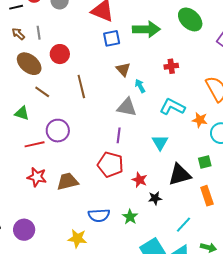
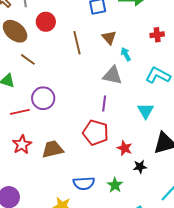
brown line: (81, 86) -> (77, 43), moved
red star: (37, 177) -> (22, 145), turned 30

